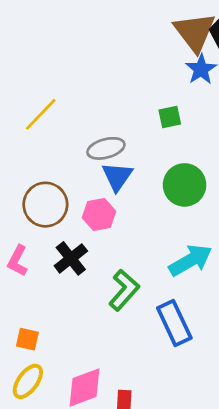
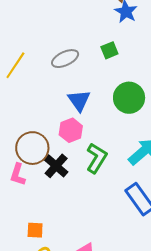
gray ellipse: (106, 148) -> (65, 59), moved
brown circle: (45, 205) -> (32, 148), moved
green L-shape: (124, 290) -> (97, 158), moved

